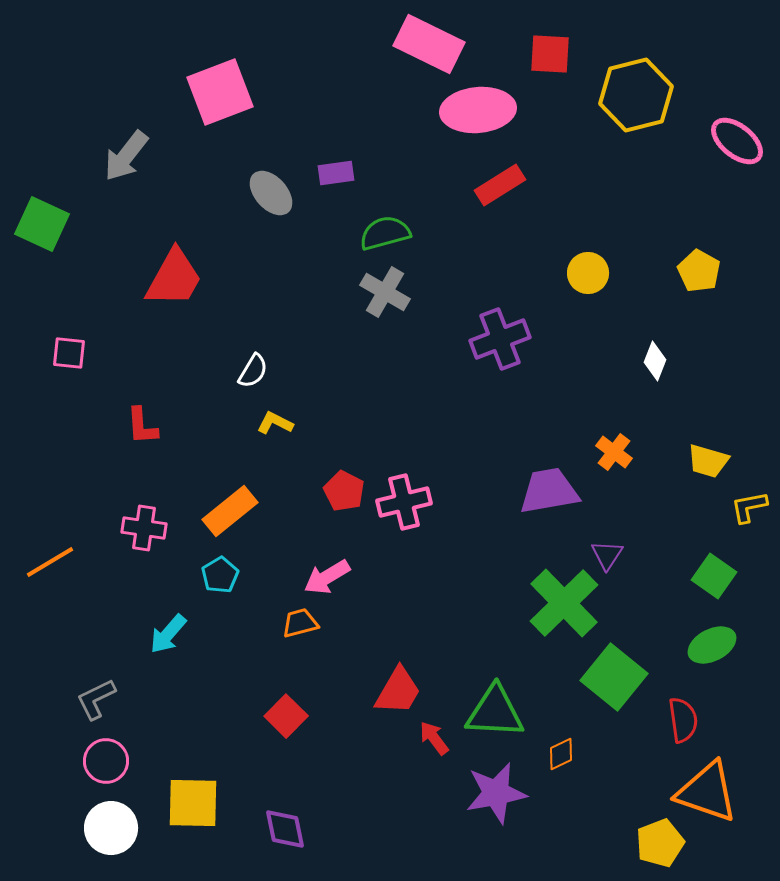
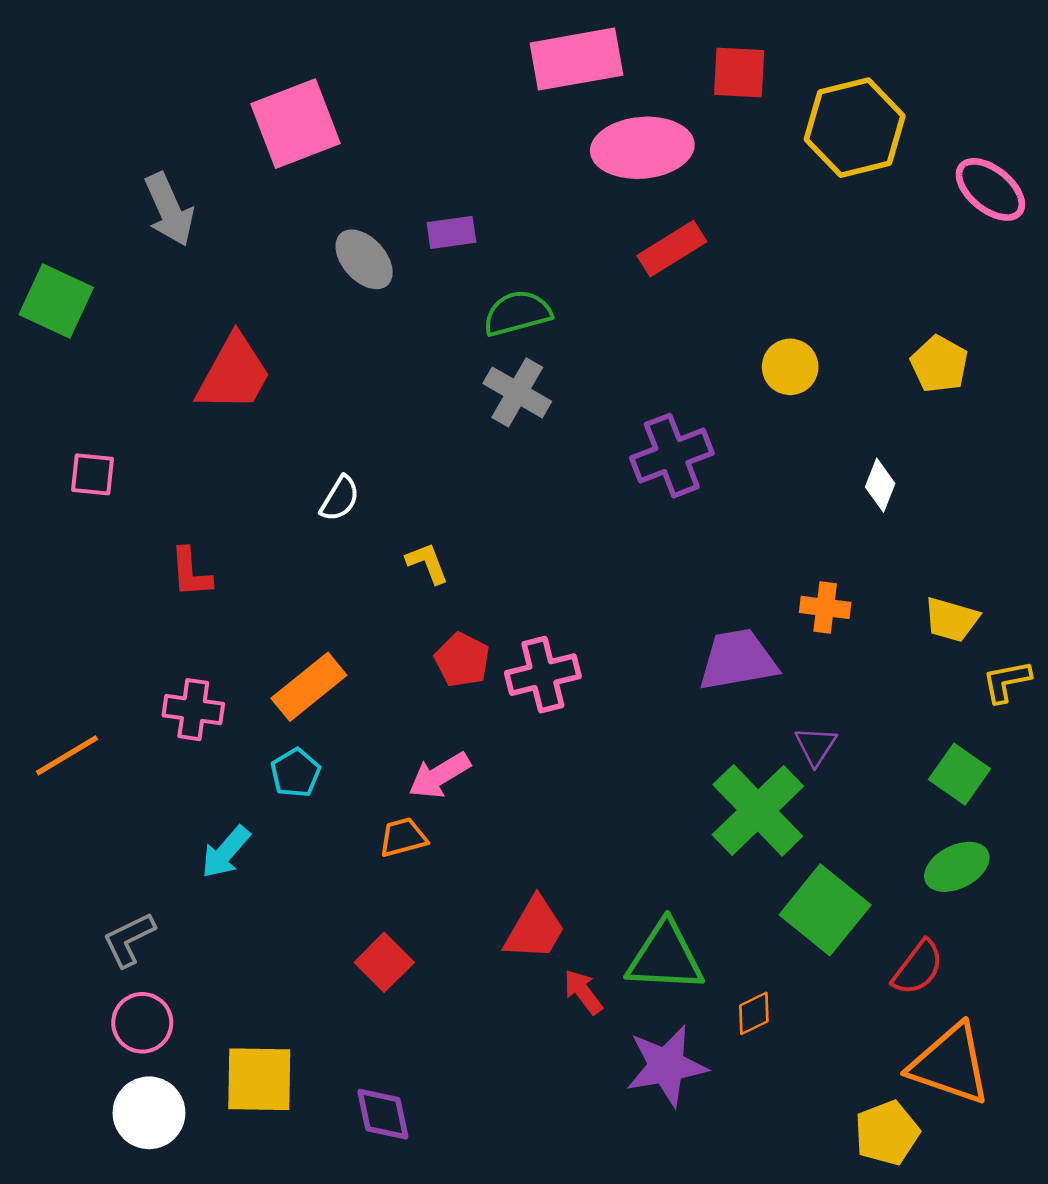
pink rectangle: (429, 44) -> (576, 59), turned -36
gray arrow: (126, 156) -> (169, 210), turned -62
yellow L-shape: (275, 423) -> (427, 563), moved, turned 42
orange cross: (614, 452) -> (825, 607), turned -30
red semicircle: (683, 720) -> (918, 968), turned 45

